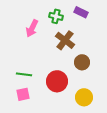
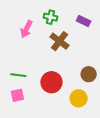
purple rectangle: (81, 12) -> (84, 21), moved
brown circle: (82, 62) -> (89, 74), moved

